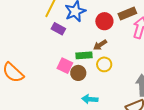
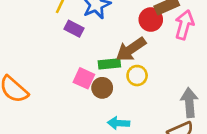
red circle: (104, 21) -> (151, 20), moved
brown arrow: (100, 45) -> (131, 49), size x1.6

